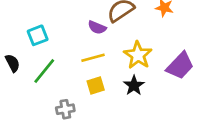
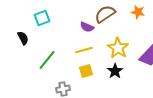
cyan square: (38, 35) -> (42, 18), moved
black semicircle: (13, 63) -> (23, 38), moved

